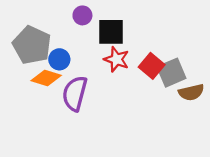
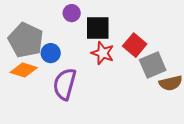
red square: (152, 66) -> (135, 45), moved
orange diamond: (46, 78) -> (24, 70), moved

